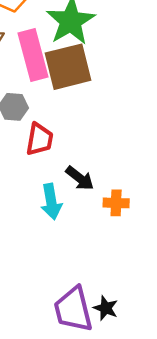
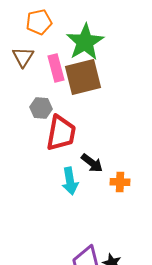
pink rectangle: (33, 55) -> (56, 68), size x0.7
red trapezoid: (39, 139) -> (61, 133), size x1.4

